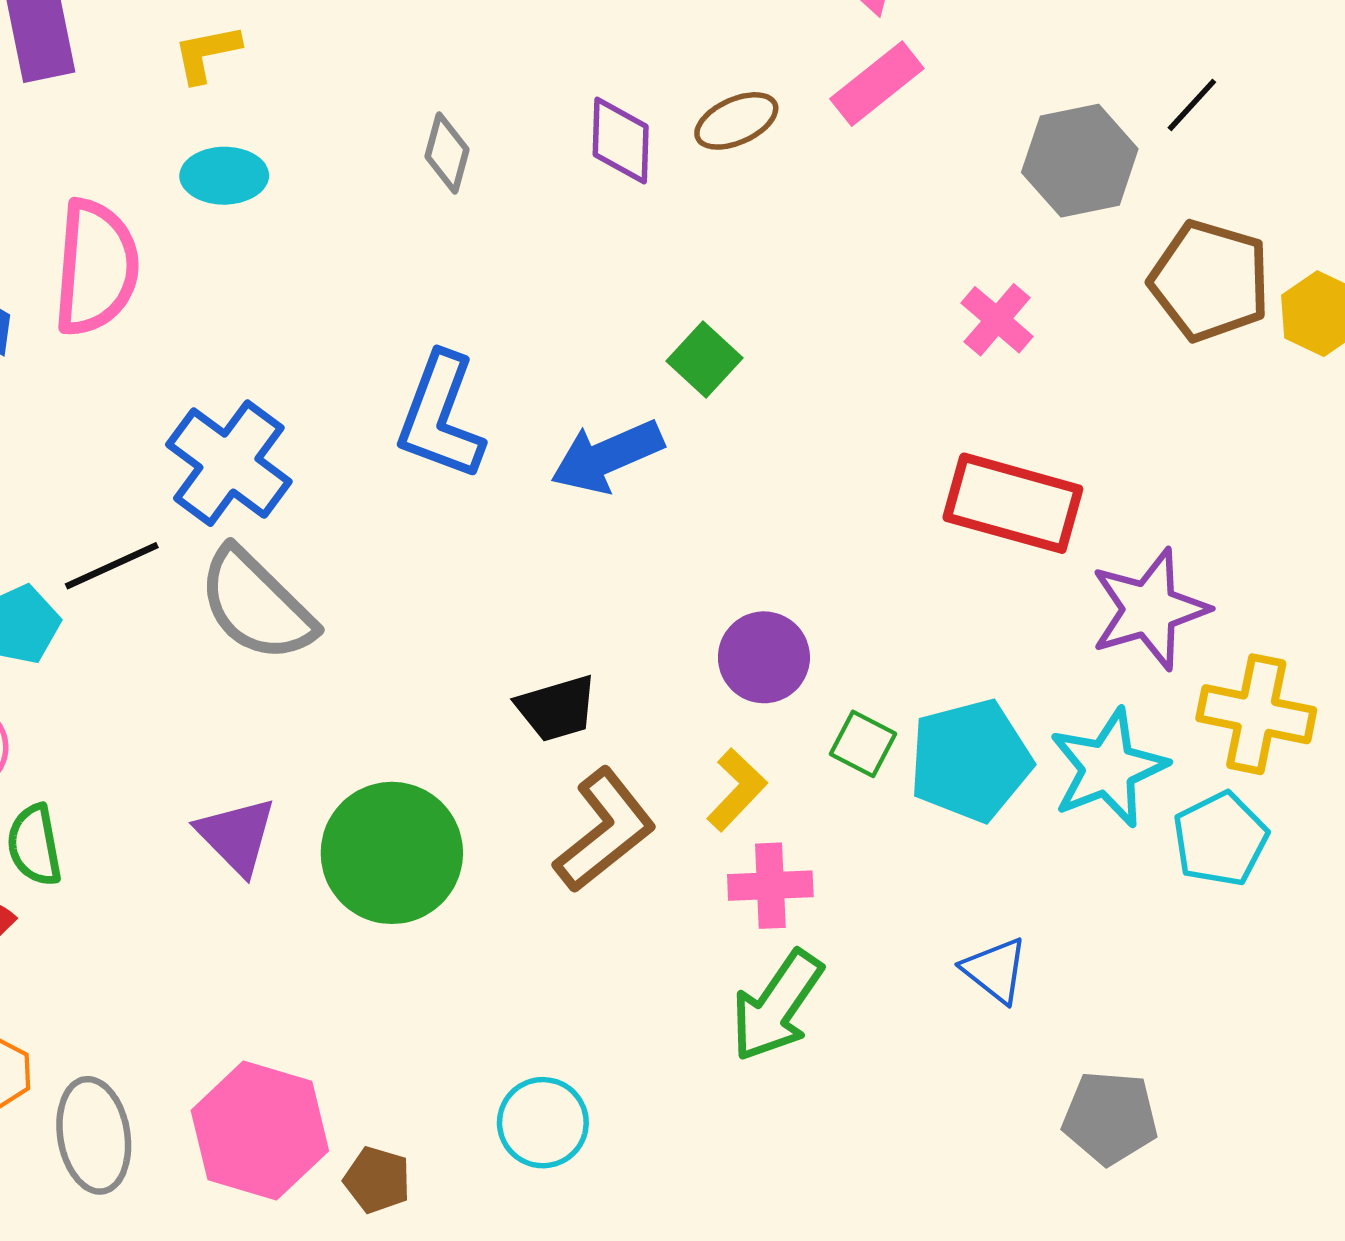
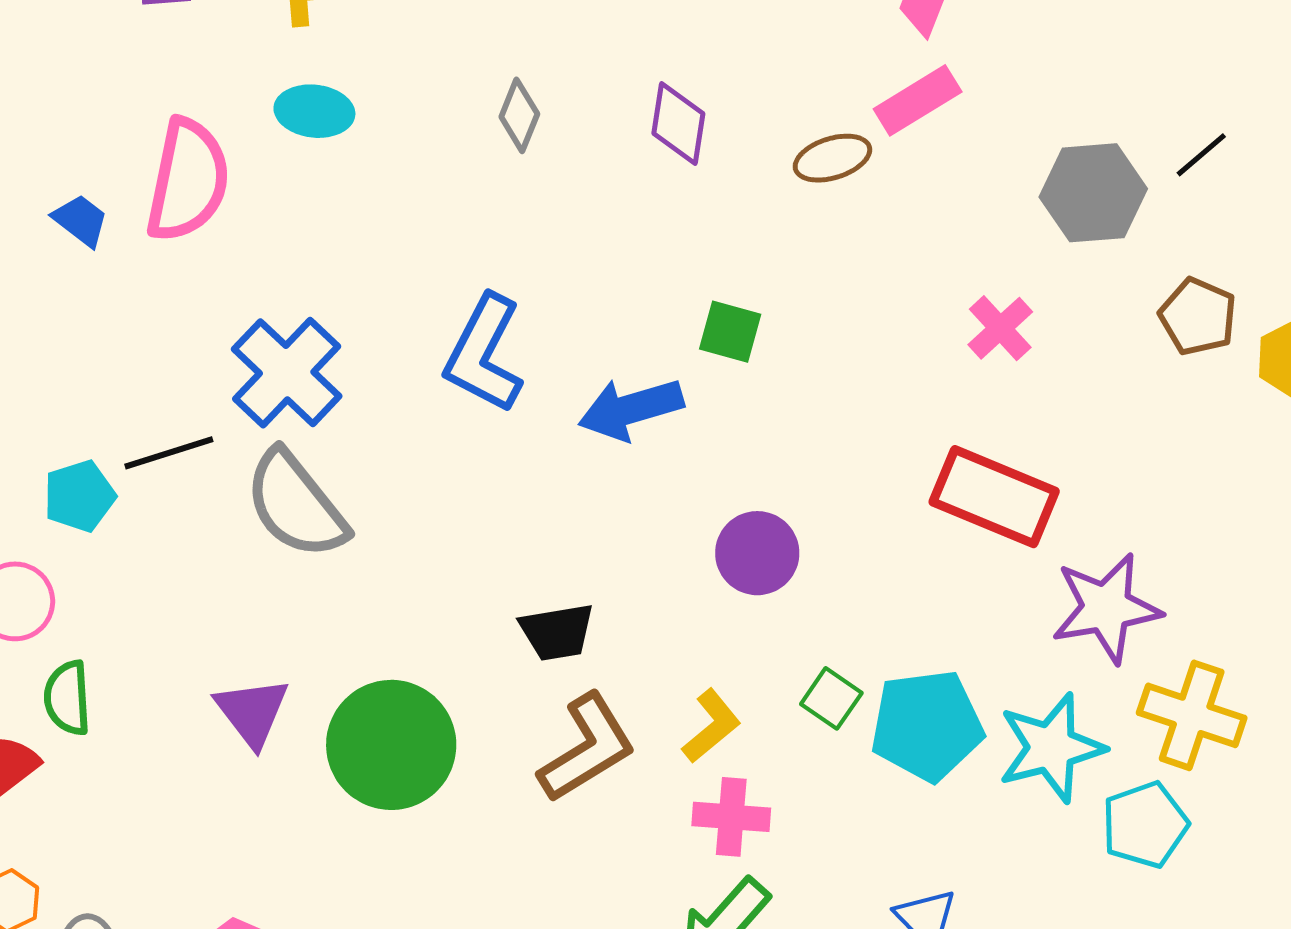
brown ellipse: (736, 121) -> (832, 158), moved
brown pentagon: (1210, 281) -> (1198, 316), size x0.7
green square: (705, 359) -> (730, 332), turned -34
purple circle: (764, 657) -> (757, 553), moved

